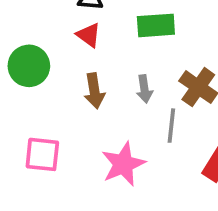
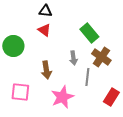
green rectangle: (156, 25) -> (89, 33), moved, turned 54
brown arrow: (94, 91) -> (46, 70), moved

